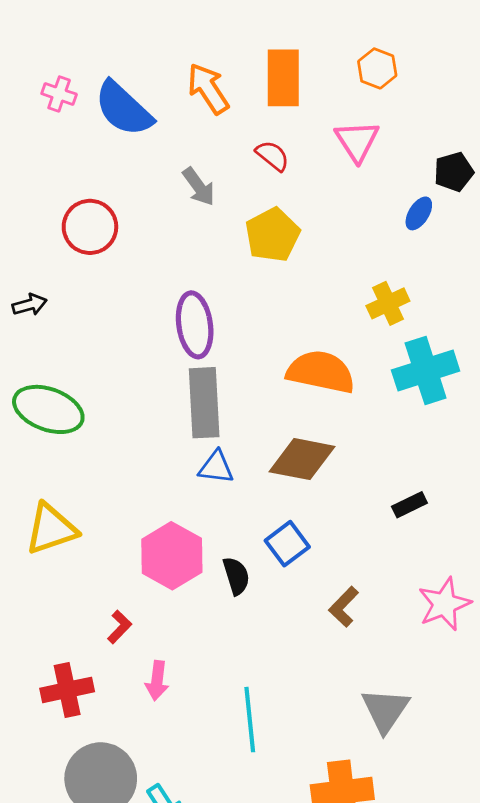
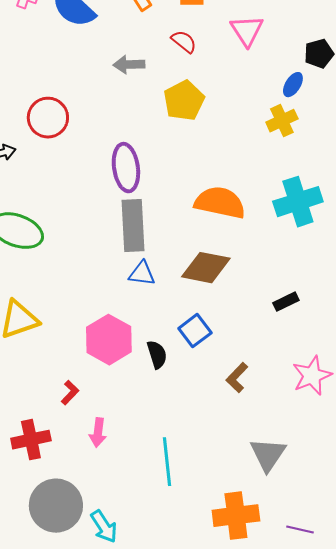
gray arrow: (199, 187) -> (129, 65), turned 124
red circle: (90, 227) -> (48, 118), moved
yellow cross: (388, 303) -> (282, 121), moved

